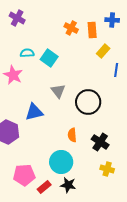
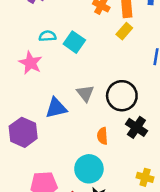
yellow rectangle: (103, 51) -> (124, 31), moved
gray triangle: (58, 91) -> (85, 93), moved
black cross: (100, 142) -> (136, 127), moved

